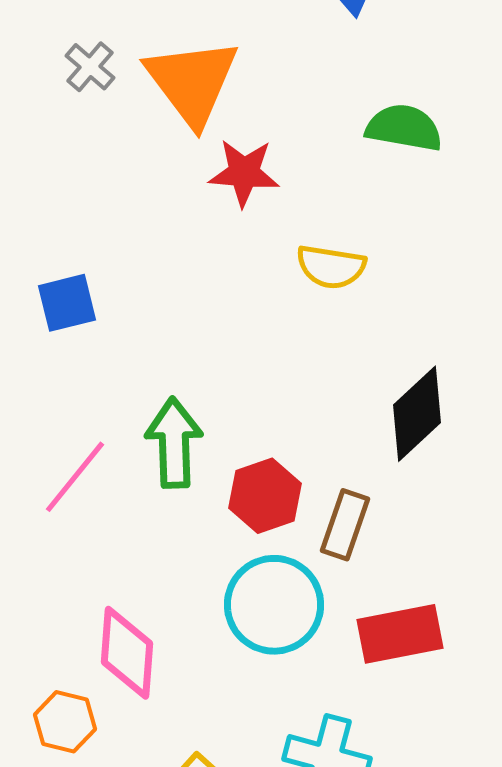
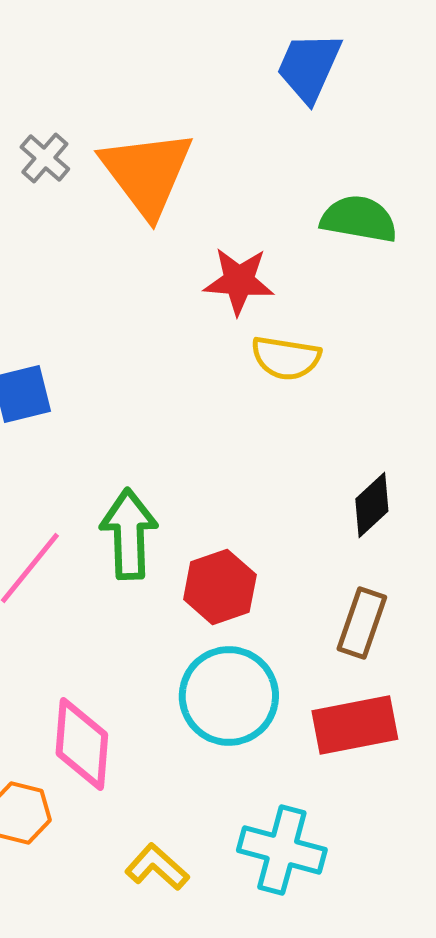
red star: (244, 173) -> (239, 281), moved
black diamond: (417, 414) -> (372, 505), size x0.7
brown rectangle: (345, 525) -> (362, 623), moved

